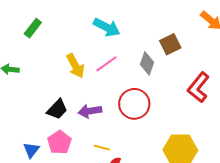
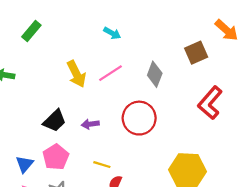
cyan arrow: (107, 27) -> (112, 33), size x0.6
brown square: (170, 44) -> (196, 53), moved
purple arrow: (90, 111) -> (90, 124), size x0.7

